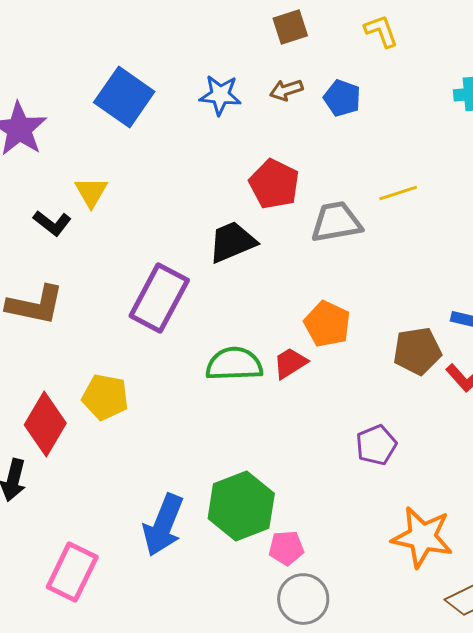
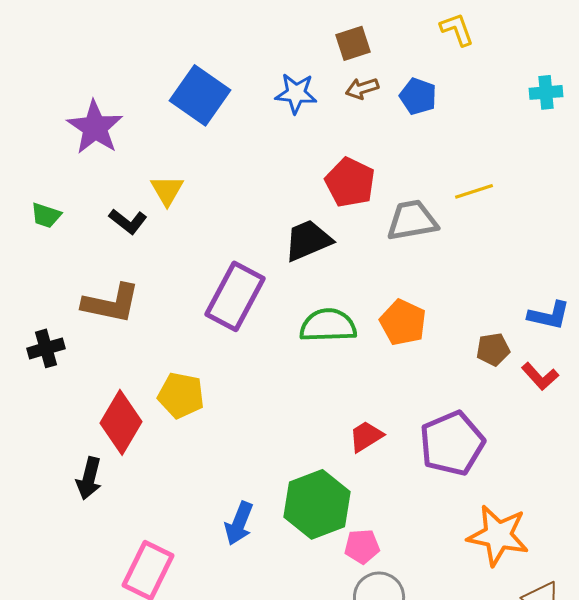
brown square: (290, 27) -> (353, 43), moved
brown pentagon: (417, 351) -> (493, 349), size x0.7
red trapezoid: (290, 363) -> (366, 436), moved
green semicircle: (234, 364) -> (328, 325), moved
purple pentagon: (376, 445) -> (452, 443), size x1.6
blue arrow: (163, 525) -> (239, 523), size x0.7

